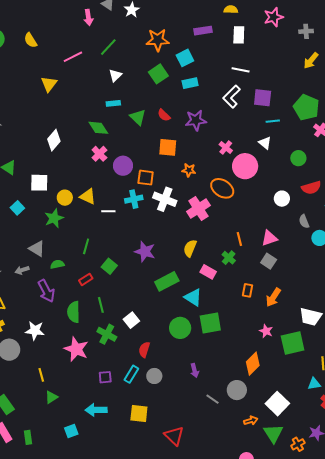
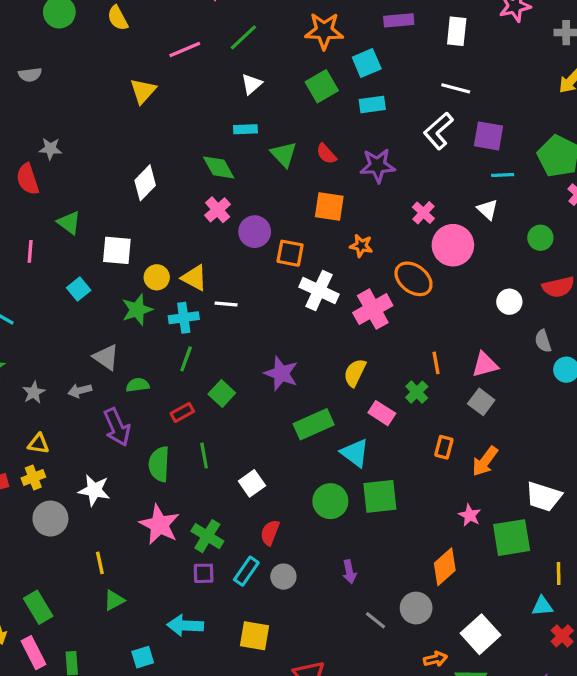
cyan cross: (134, 199) -> (184, 318), moved
green cross: (107, 334) -> (207, 536), moved

